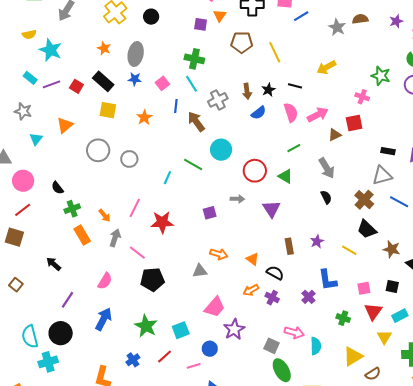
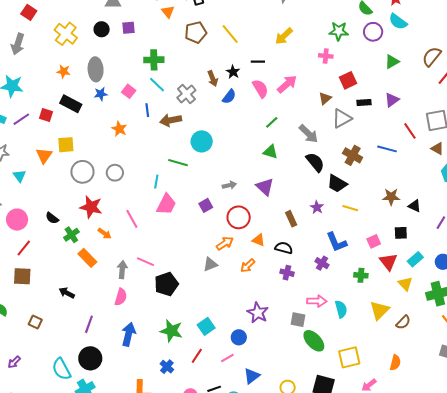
purple square: (201, 24) -> (129, 28), moved
yellow square: (108, 110) -> (66, 145), moved
brown arrow: (196, 122) -> (171, 120), turned -50
red square: (354, 123) -> (348, 80), moved
brown triangle: (335, 135) -> (325, 98), moved
red circle: (255, 171) -> (239, 217), moved
gray triangle: (382, 176) -> (342, 118), moved
black semicircle: (326, 197) -> (315, 162), size x1.5
pink line: (135, 208) -> (132, 219), turned -42
red star: (162, 222) -> (91, 207), moved, turned 30
black trapezoid: (367, 229) -> (337, 184), moved
gray arrow: (115, 238) -> (122, 270), moved
orange arrow: (219, 254) -> (225, 243), turned -36
orange arrow: (251, 290) -> (248, 266), moved
pink trapezoid: (215, 307) -> (166, 204), moved

